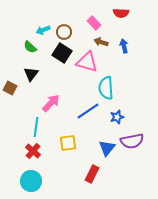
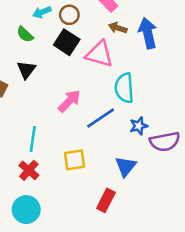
blue arrow: (124, 46) -> (148, 33), size x1.6
pink arrow: (51, 103) -> (69, 101), moved
purple semicircle: (132, 141) -> (165, 142), moved

